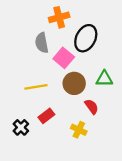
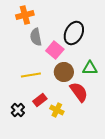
orange cross: (59, 17) -> (25, 15), moved
red semicircle: (92, 107) -> (79, 92), size x1.5
yellow cross: (79, 130) -> (57, 110), moved

